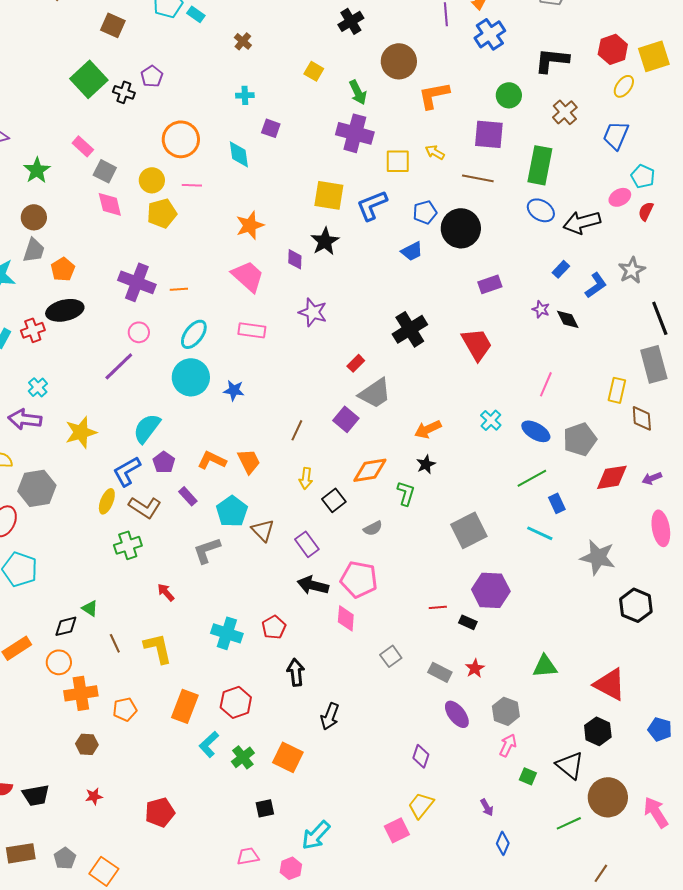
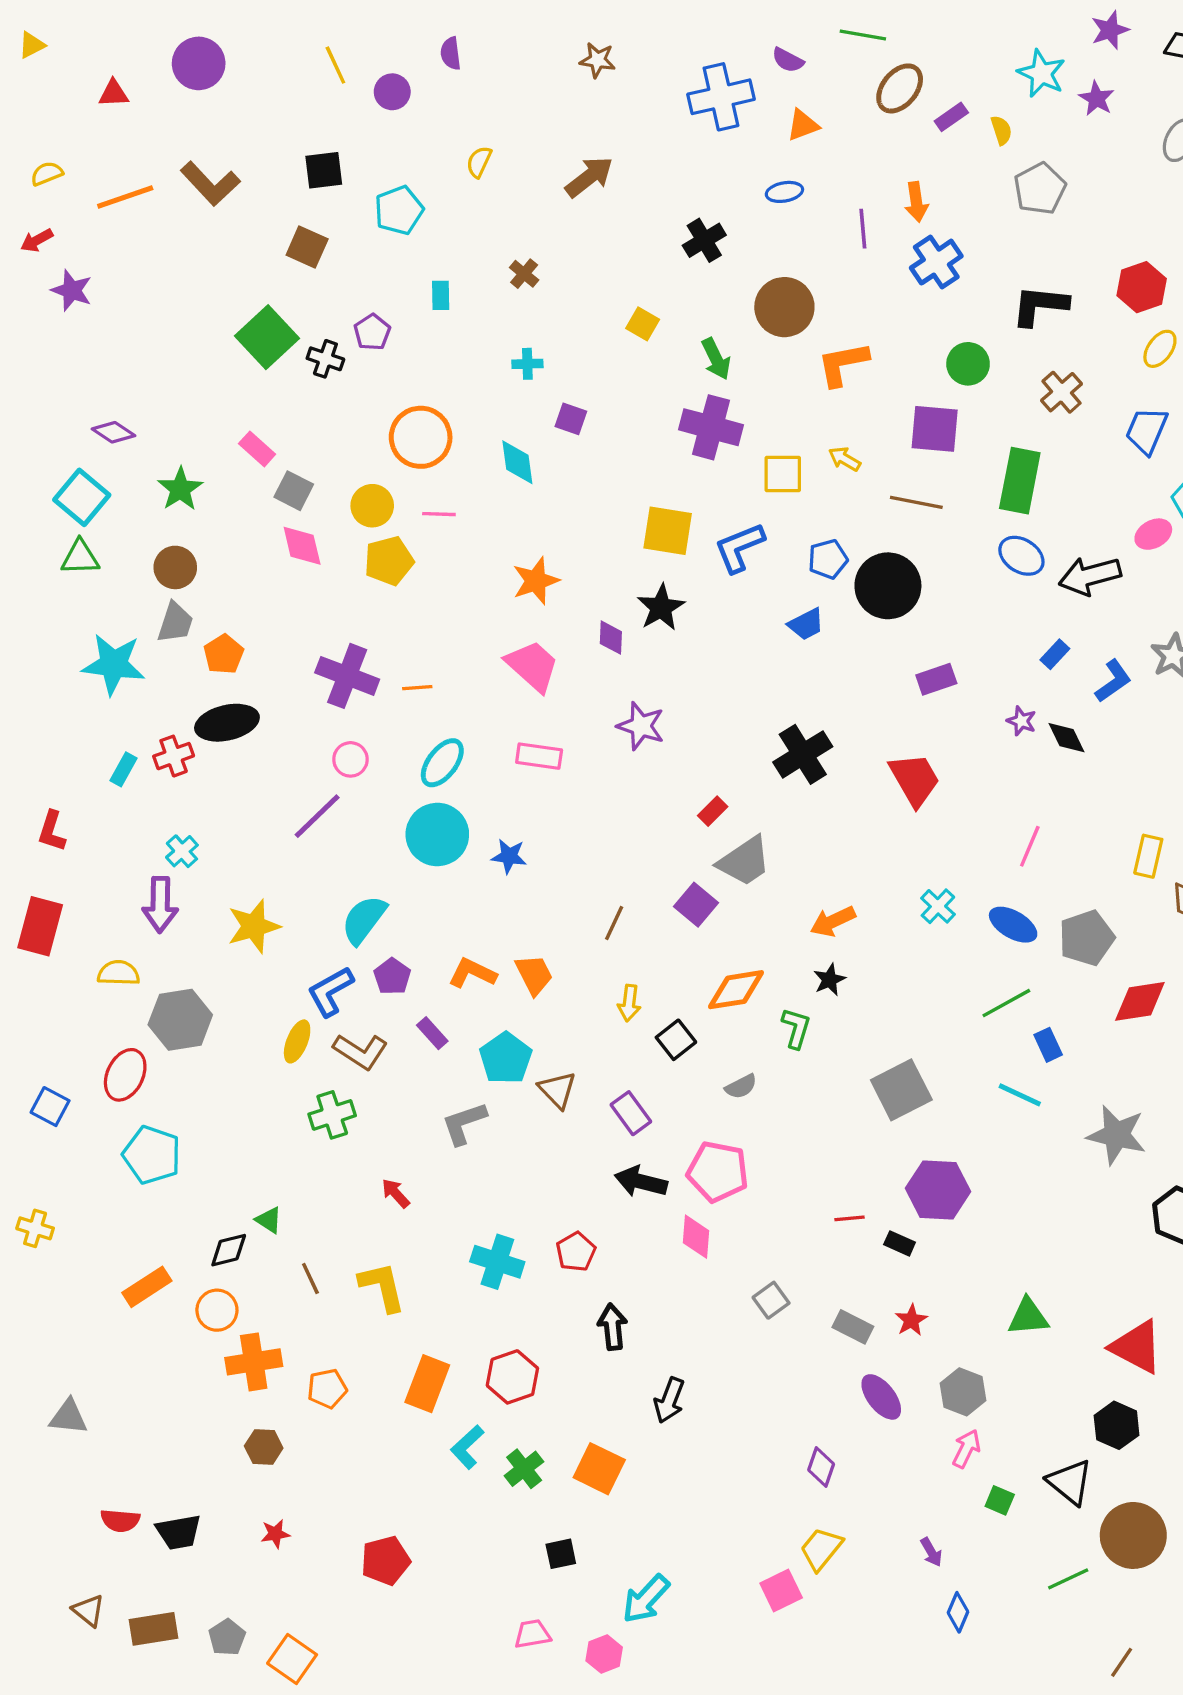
cyan rectangle: (196, 14) -> (441, 295), moved, turned 54
purple arrow: (25, 419) -> (160, 905), turned -96

